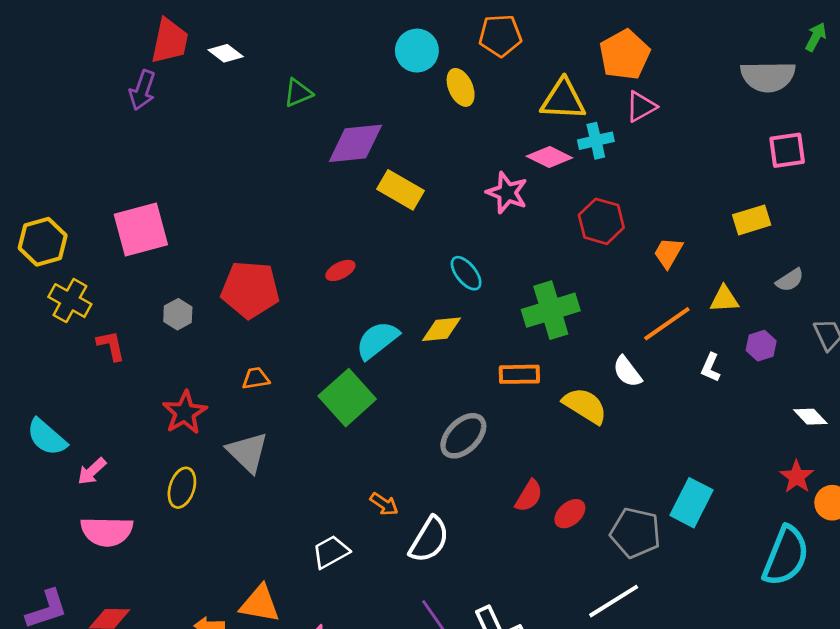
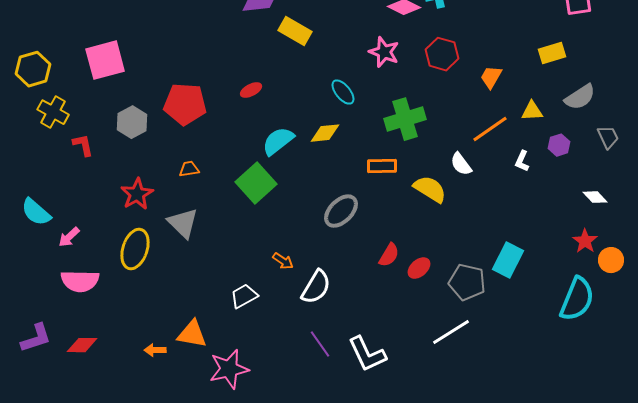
pink star: (507, 193) -> (384, 52), moved
gray semicircle: (790, 280) -> (580, 97), size x1.5
gray hexagon: (178, 314) -> (132, 122), size x1.4
yellow ellipse: (182, 488) -> (135, 249), size x1.4

